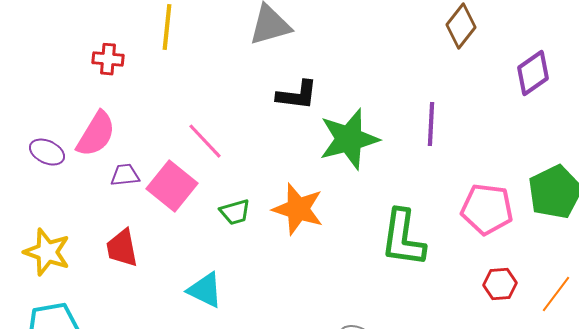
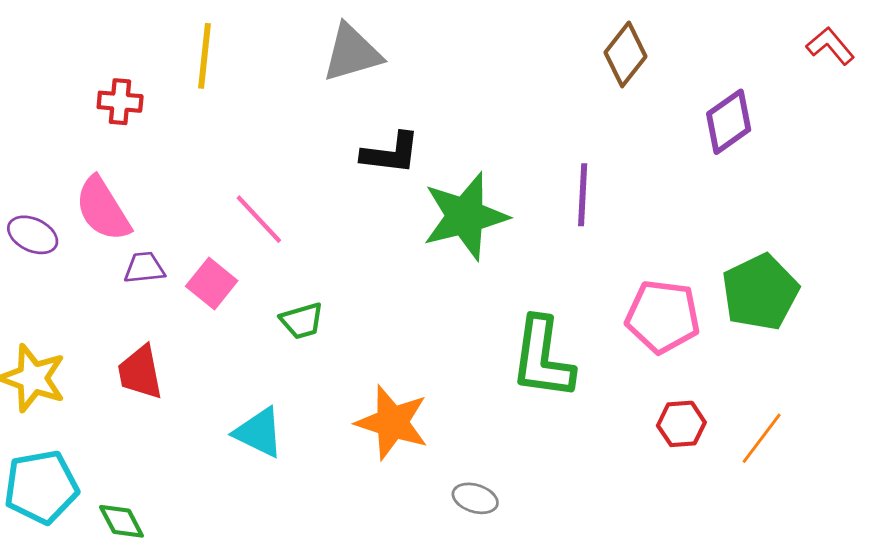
pink semicircle: (96, 134) -> (103, 209), turned 117
pink square: (172, 186) -> (212, 284), size x0.7
orange star: (298, 209) -> (392, 422), moved

